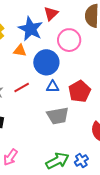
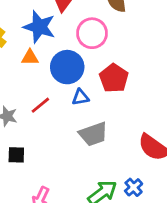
red pentagon: (80, 91) -> (114, 78), moved

